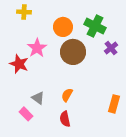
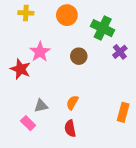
orange circle: (63, 27) -> (67, 15), moved
brown circle: (73, 52) -> (79, 56), size x0.6
gray triangle: (38, 98) -> (41, 106), turned -48

